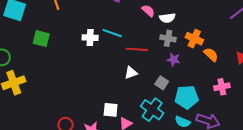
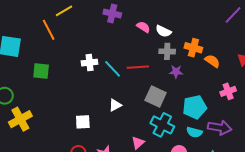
white semicircle: (167, 18) -> (163, 31), turned 42
cyan line: (112, 33) -> (113, 69), moved, turned 36
white triangle: (131, 73) -> (115, 105), moved
gray square: (162, 83) -> (156, 97), moved, size x1.5
white square: (111, 110) -> (83, 122), moved

